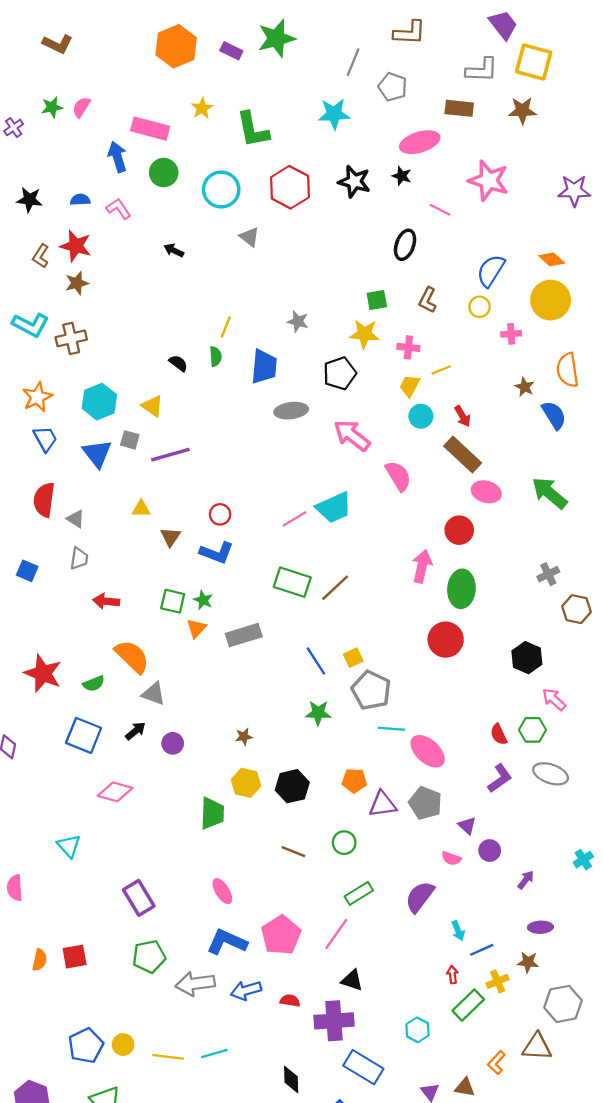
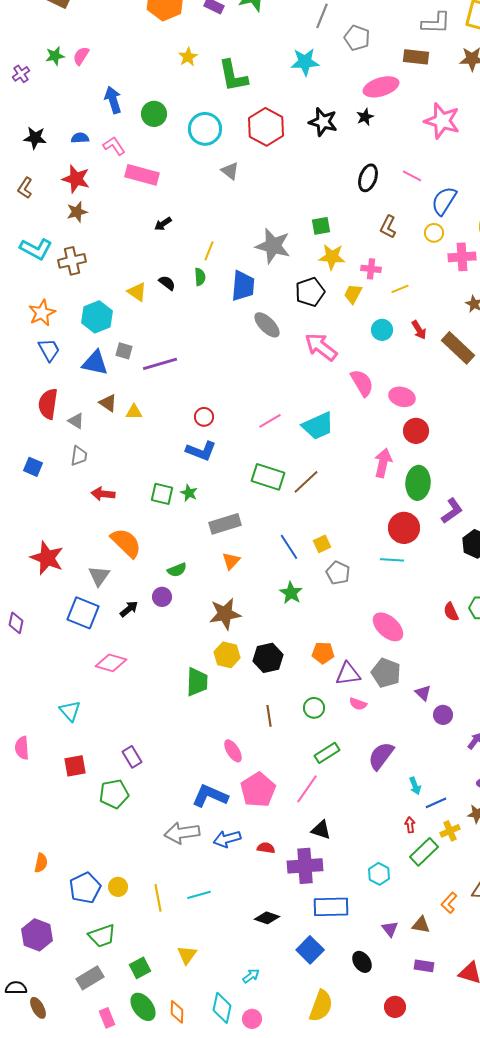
pink rectangle: (150, 129) -> (142, 175), moved
black star: (402, 176) -> (365, 117), turned 30
pink line: (440, 210) -> (412, 176), moved
black arrow: (174, 250) -> (163, 224), moved, turned -60
brown L-shape: (41, 256) -> (25, 188), moved
green square: (377, 300) -> (321, 226), moved
gray star: (298, 321) -> (273, 246), size x1.8
pink cross: (511, 334) -> (462, 257), size x1.5
yellow trapezoid: (410, 386) -> (353, 294), moved
yellow triangle: (152, 406) -> (137, 292), moved
gray ellipse: (291, 411) -> (267, 325), turned 52
blue triangle: (97, 453) -> (95, 363), turned -40
brown rectangle: (463, 455) -> (458, 348), moved
pink ellipse: (486, 492) -> (402, 397), moved
cyan trapezoid: (334, 508) -> (318, 426), moved
brown triangle: (170, 537) -> (108, 403), moved, turned -30
orange triangle: (196, 628) -> (231, 561), moved
green semicircle: (94, 684) -> (177, 570), moved
gray pentagon: (371, 690) -> (338, 573), size x0.7
gray triangle: (154, 694) -> (99, 576), moved, turned 45
green star: (318, 713) -> (291, 593), turned 30
cyan line: (392, 729) -> (392, 560), moved
brown star: (244, 737) -> (225, 614), size x2.0
purple circle: (173, 743) -> (162, 597), moved
purple L-shape: (500, 778) -> (452, 511), moved
brown line: (293, 852) -> (269, 716), turned 60
pink semicircle: (451, 858) -> (358, 704), moved
pink ellipse: (222, 891) -> (233, 751), moved
purple rectangle: (139, 898) -> (132, 757), size x0.7
red square: (75, 957) -> (75, 766), moved
green pentagon: (149, 957) -> (114, 794), moved
orange semicircle: (40, 960) -> (41, 863), moved
yellow line: (168, 1057) -> (158, 898), turned 72
blue rectangle: (363, 1067) -> (331, 907), turned -32
black diamond: (291, 1079) -> (267, 918), turned -70

